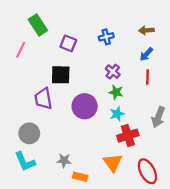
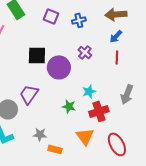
brown arrow: (146, 30) -> (116, 14), size x1.5
purple square: (68, 43) -> (51, 16), moved
green star: (116, 92) -> (69, 106), moved
purple trapezoid: (43, 99) -> (29, 94), moved, turned 45
purple circle: (85, 106) -> (59, 67), moved

